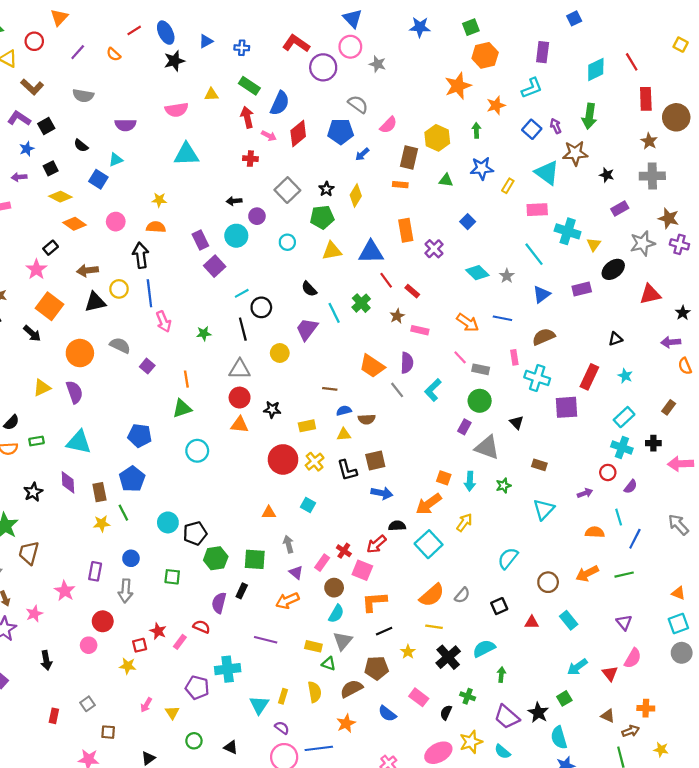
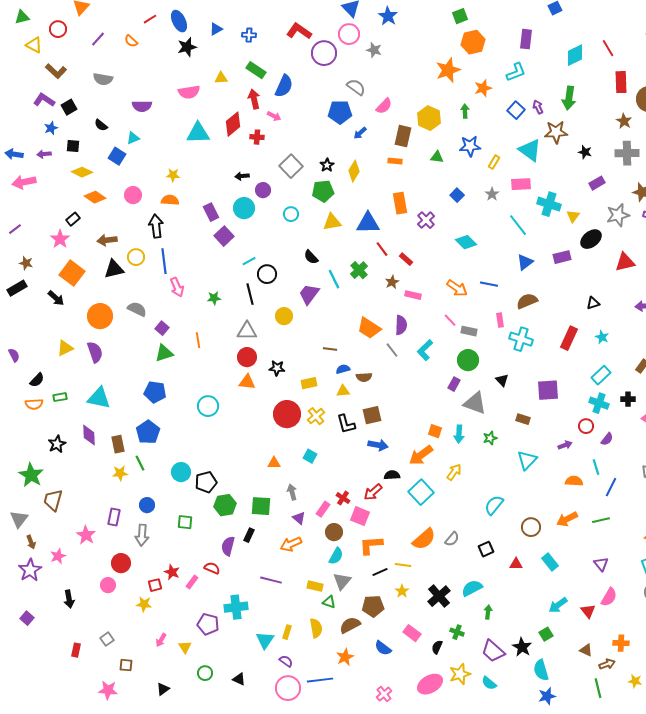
blue star: (420, 27) -> (388, 16), moved, turned 30
red diamond: (298, 134) -> (233, 124), moved
black square: (51, 168) -> (73, 146), turned 32
gray star: (507, 276) -> (492, 194), moved
purple square: (567, 407) -> (548, 390), moved
green triangle: (182, 408) -> (164, 353), moved
yellow line: (434, 627) -> (403, 565), moved

